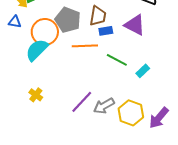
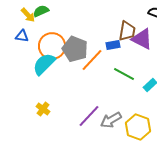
brown trapezoid: (98, 16) -> (127, 31), moved
gray pentagon: (68, 20) -> (75, 49), moved
orange line: (85, 46) -> (92, 60), turned -45

